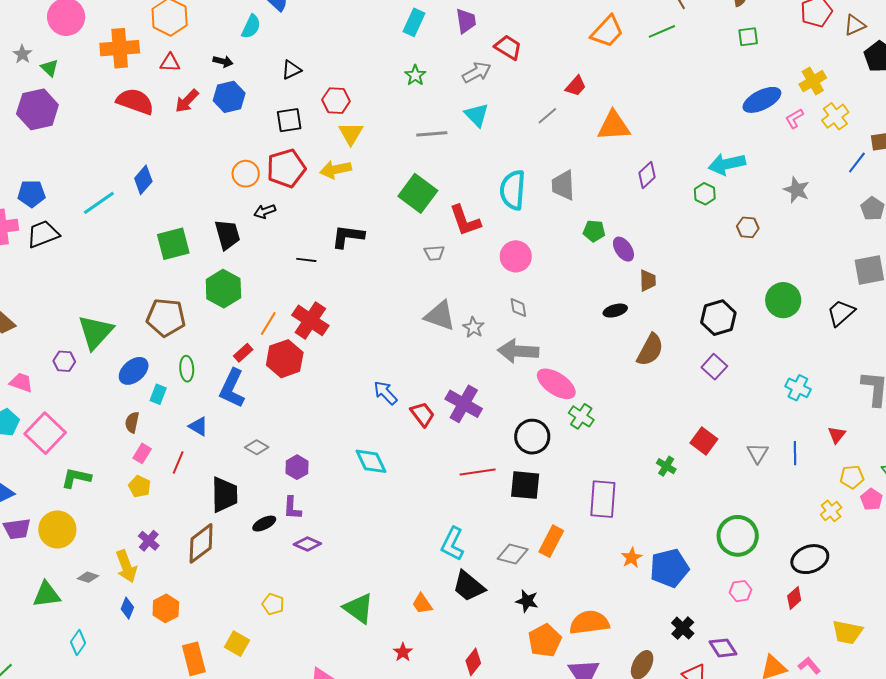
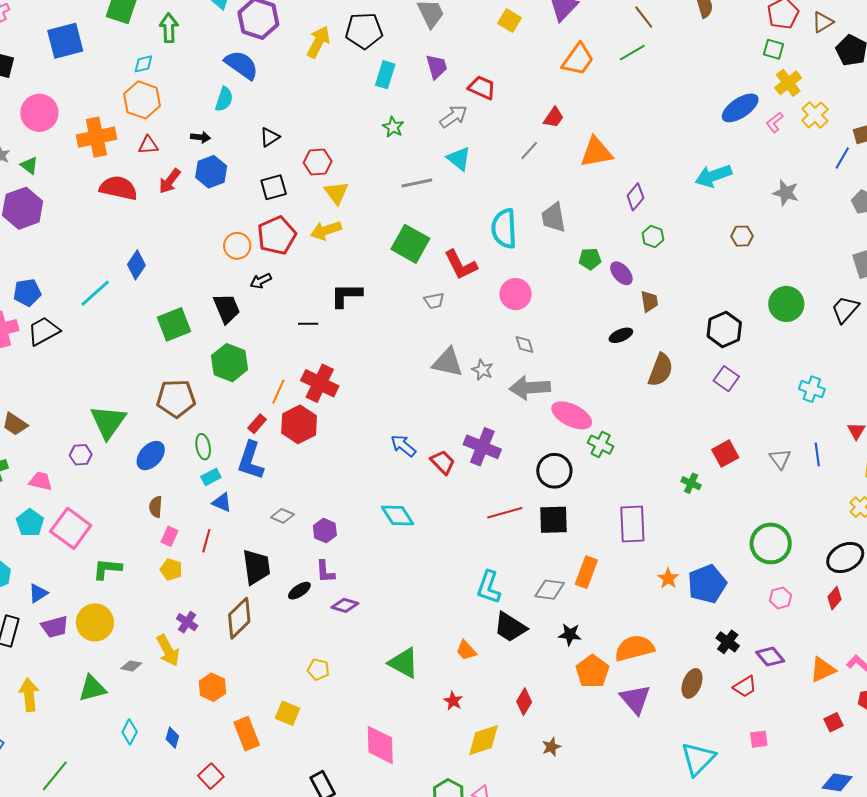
green square: (748, 37) -> (774, 49), moved, turned 30
green hexagon: (705, 194) -> (653, 237), moved
cyan rectangle: (158, 394) -> (211, 477), moved, turned 48
red square: (704, 441) -> (725, 454), turned 32
blue diamond: (127, 608) -> (172, 738), moved

